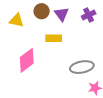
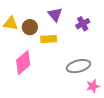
brown circle: (42, 11) -> (30, 27), moved
purple cross: (89, 15) -> (83, 24), moved

